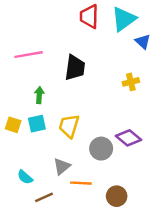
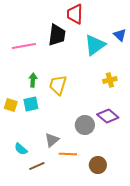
cyan triangle: (124, 19) -> (95, 45), moved
black trapezoid: (75, 68) -> (57, 35), moved
yellow cross: (131, 82) -> (110, 80), moved
yellow trapezoid: (69, 126) -> (58, 85), moved

